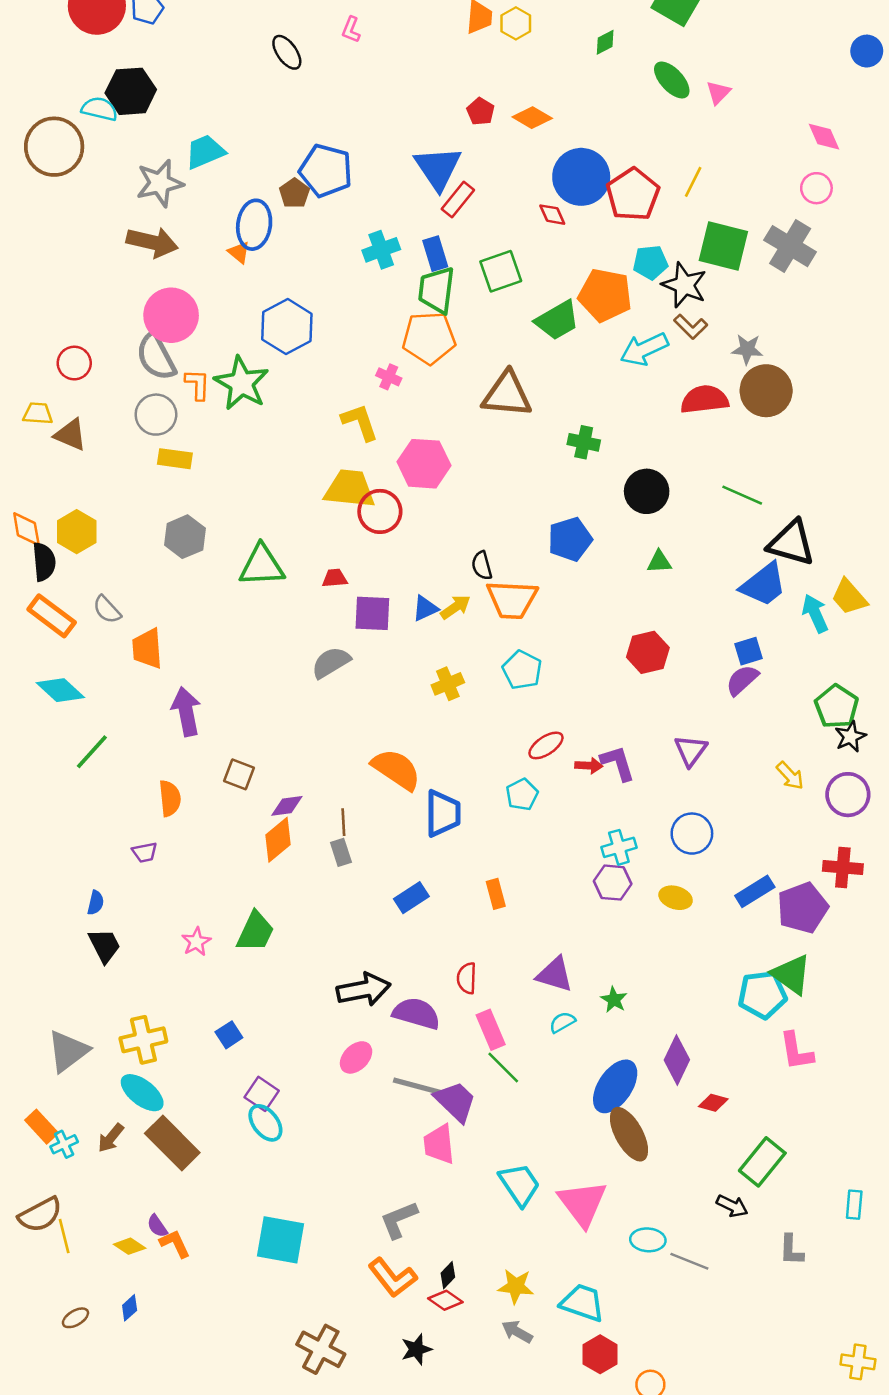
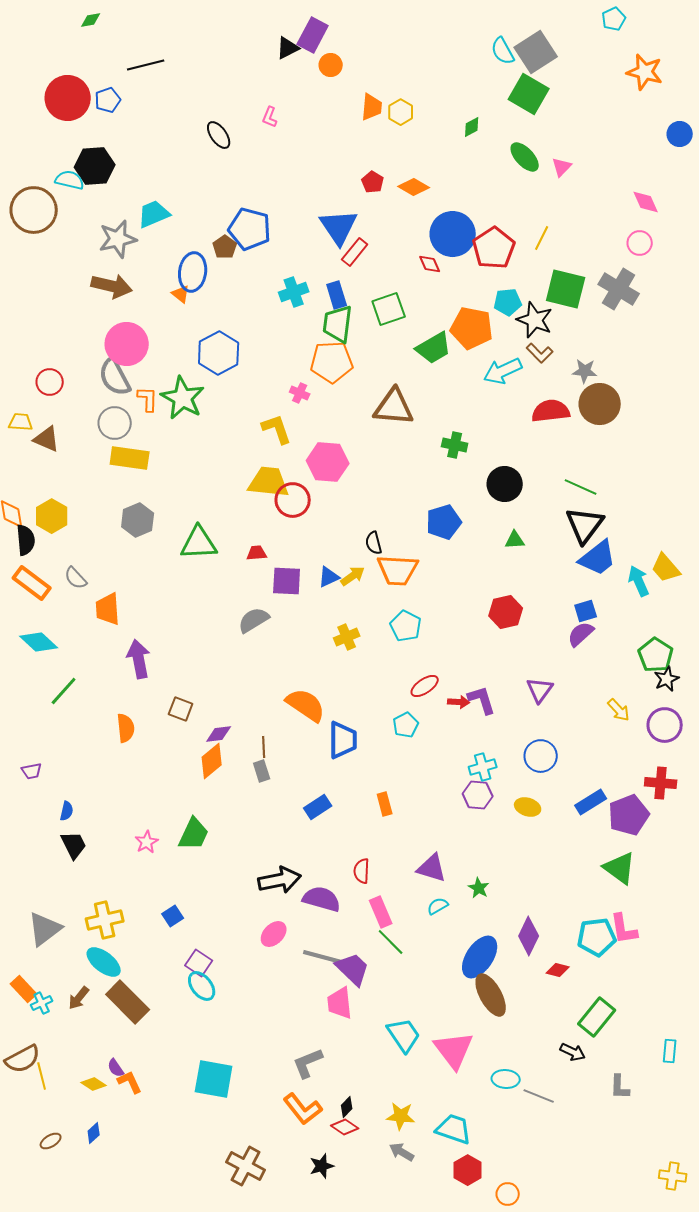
yellow rectangle: (175, 459) -> (130, 458), size x1.4
black triangle: (791, 543) -> (585, 525), moved, turned 51
purple trapezoid: (145, 852) -> (32, 771), moved
cyan pentagon: (762, 995) -> (597, 937), moved

